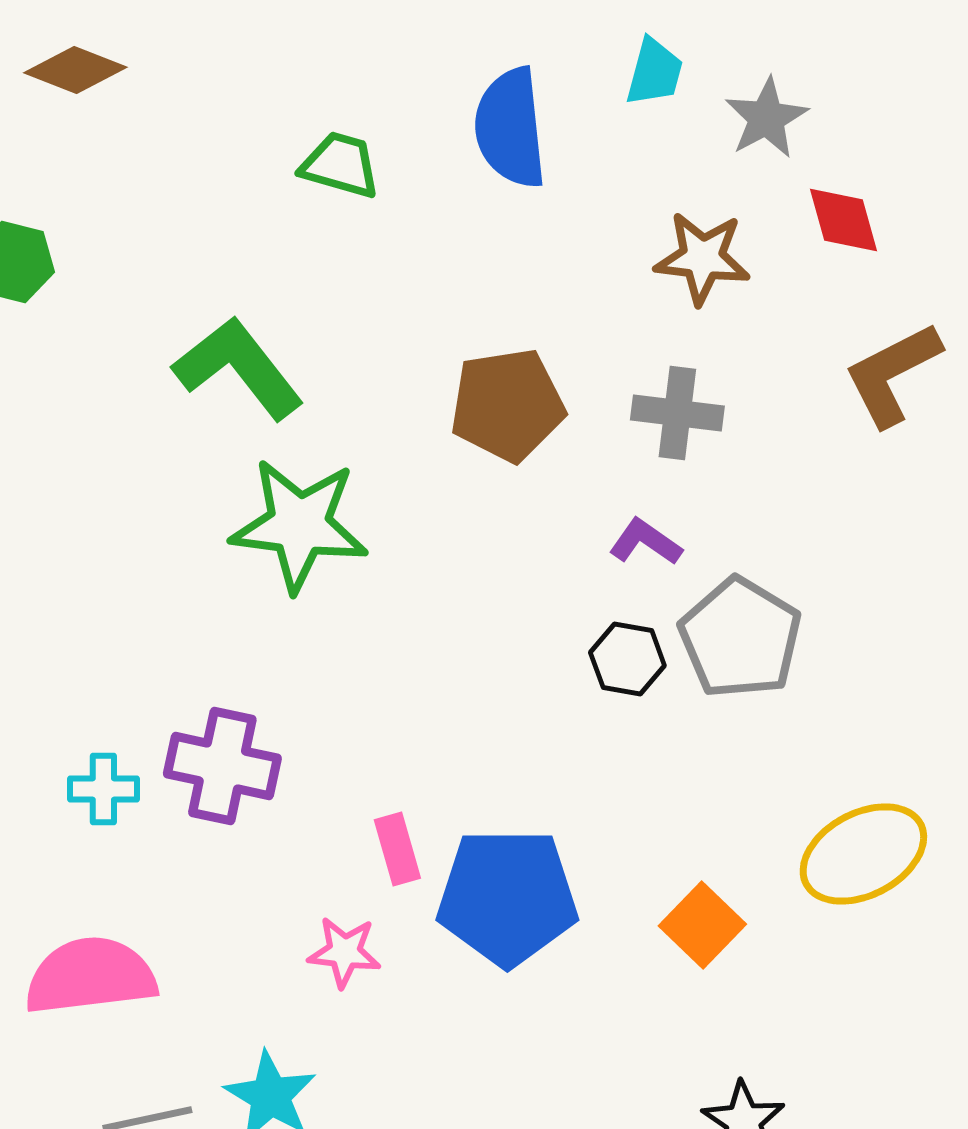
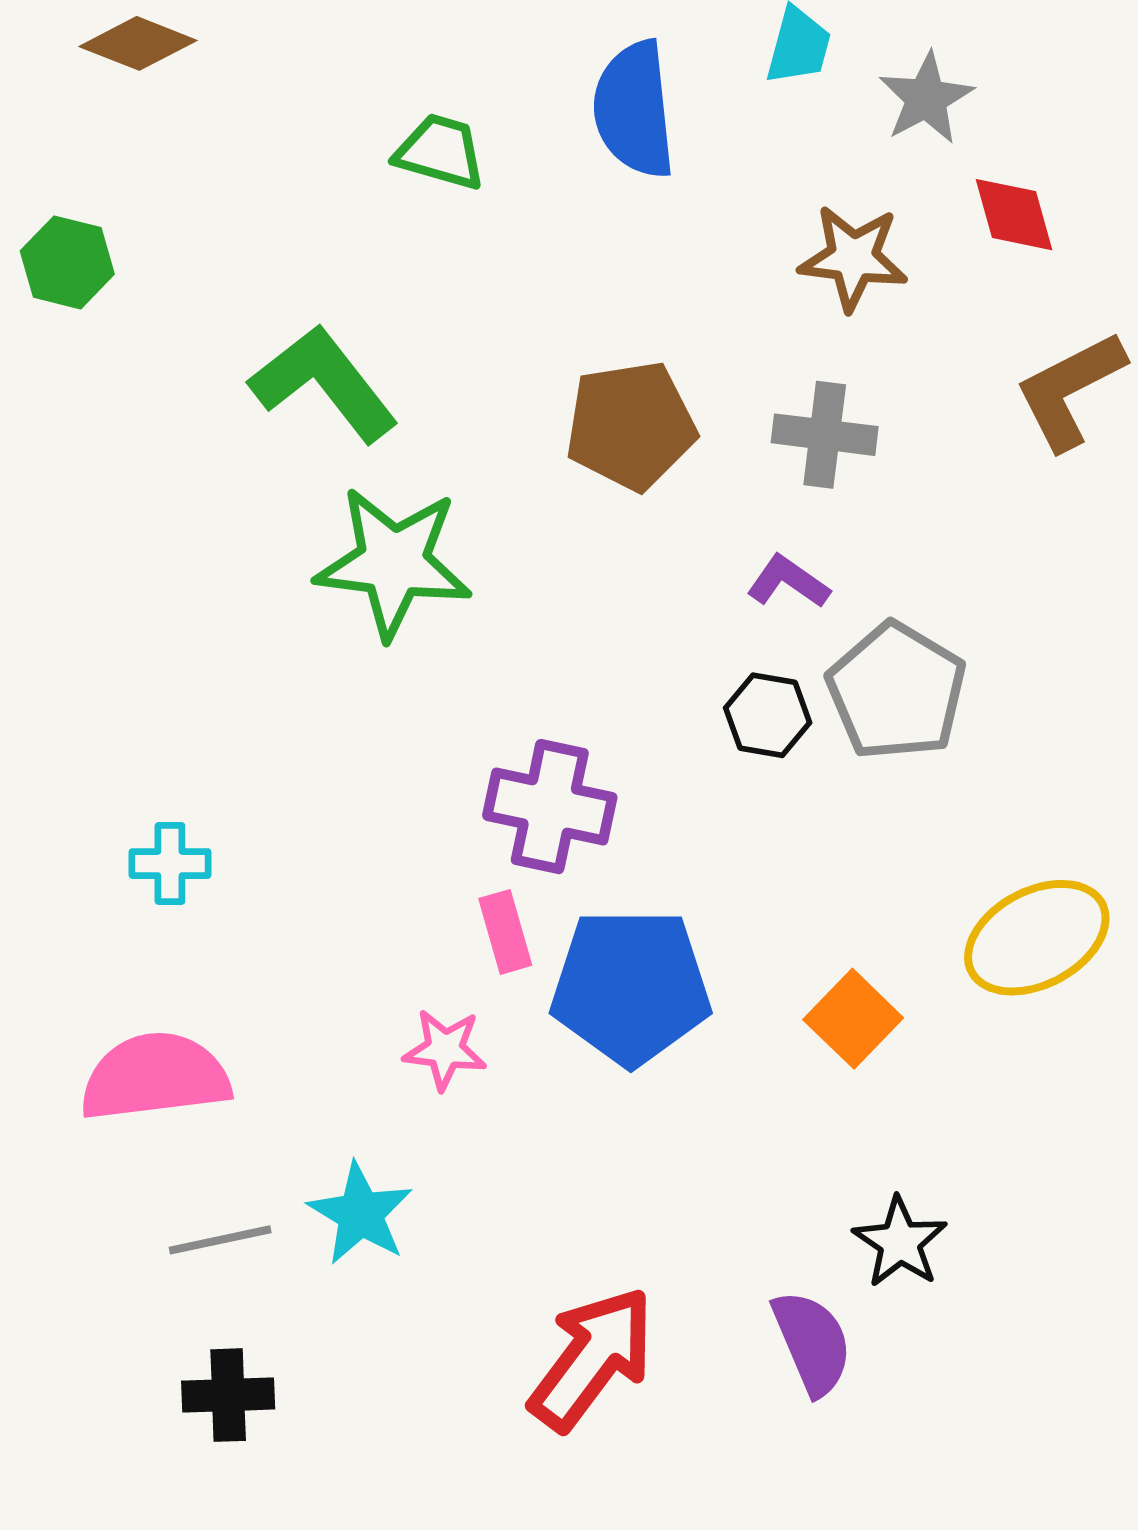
purple cross: (222, 766) -> (550, 807), moved

